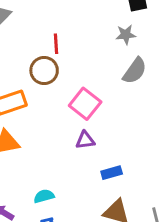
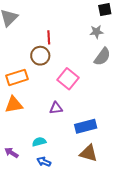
purple triangle: (85, 140) -> (56, 108), moved
blue rectangle: (112, 173) -> (86, 126), size x1.5

